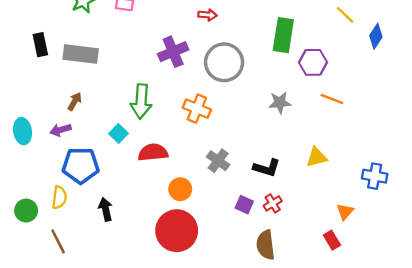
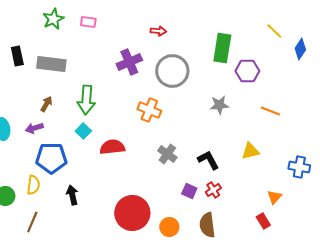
orange line: (332, 99) -> (270, 111), moved
green arrow: (141, 101) -> (86, 100), moved
black L-shape: (267, 168) -> (208, 160), turned -135
orange circle: (180, 189) -> (169, 227), moved
brown line: (58, 241) -> (32, 222), turned 50

